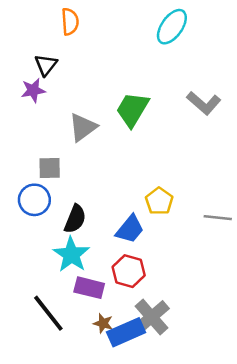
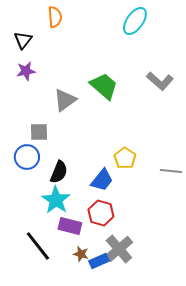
black triangle: (46, 65) -> (23, 40), moved
green trapezoid: (132, 109) -> (104, 86), turned 100
blue rectangle: (126, 332) -> (99, 261), size x0.7

